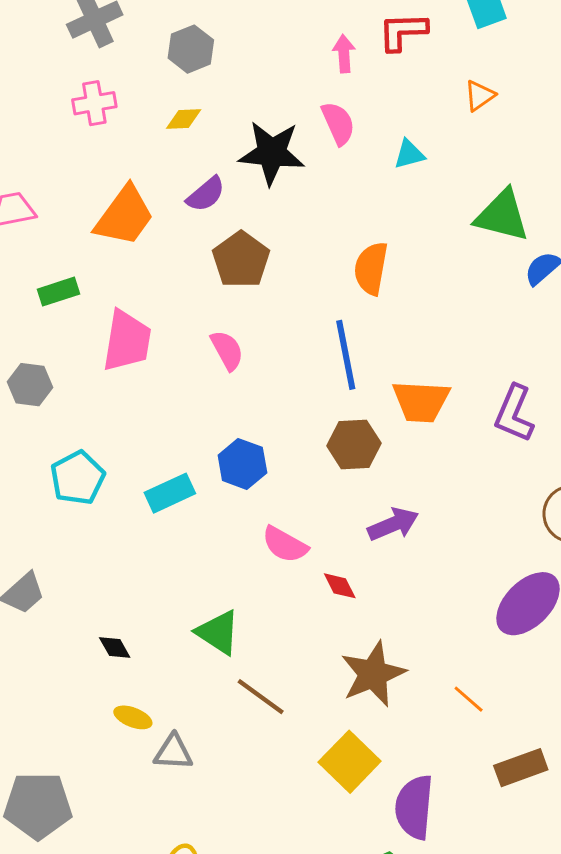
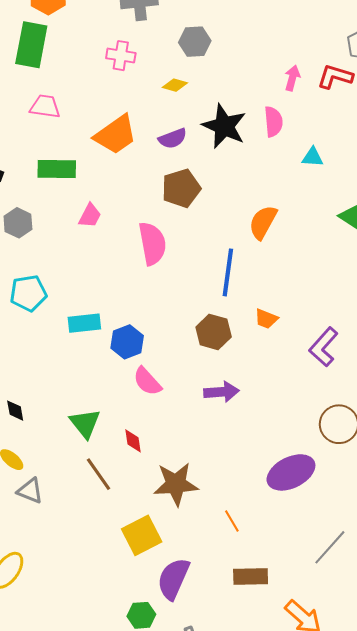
green rectangle: (59, 292) -> (57, 169), size x1.4
pink trapezoid: (127, 341) -> (90, 216), size x0.6
pink semicircle: (227, 350) -> (152, 244), size x1.5
orange trapezoid: (421, 401) -> (266, 319), size x0.6
blue hexagon: (242, 464) -> (127, 342), moved
red diamond: (340, 586) -> (133, 441), moved

